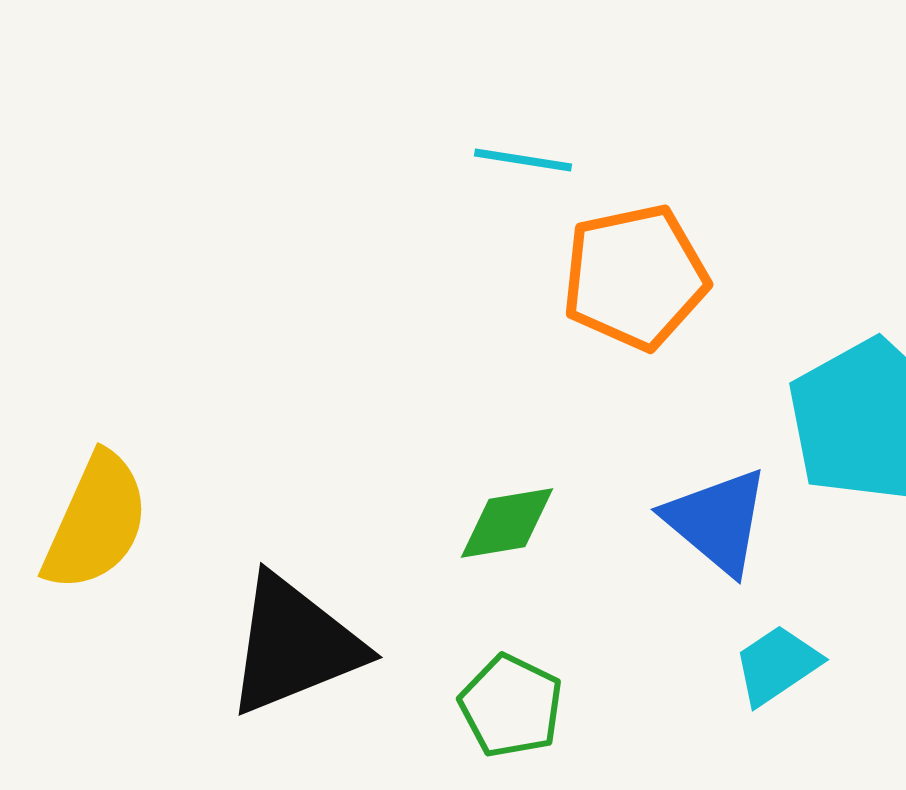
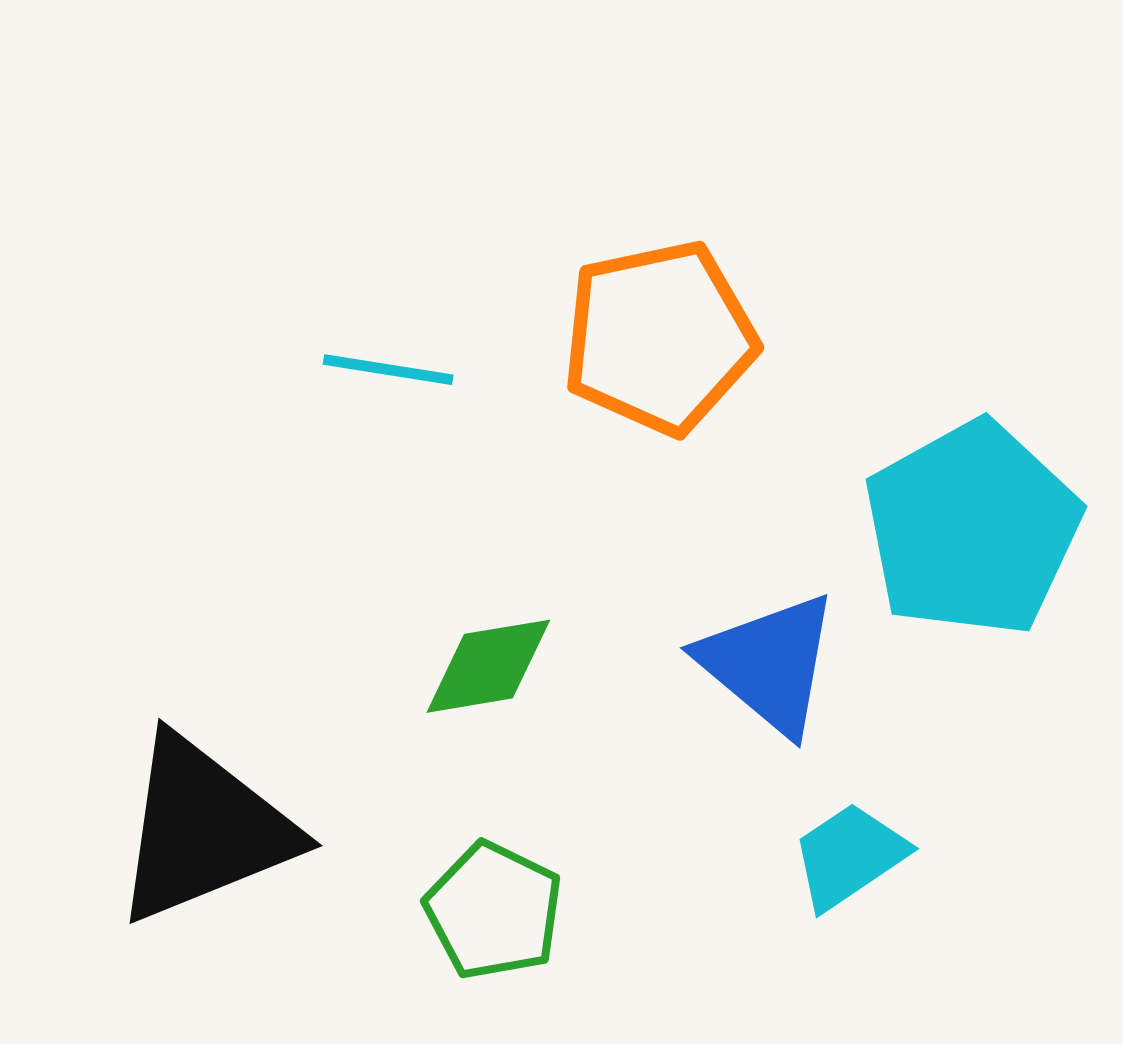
cyan line: (523, 160) -> (388, 370), moved

